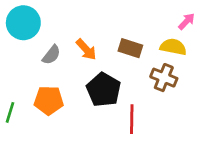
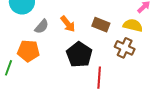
orange pentagon: (49, 100) -> (28, 51), moved

